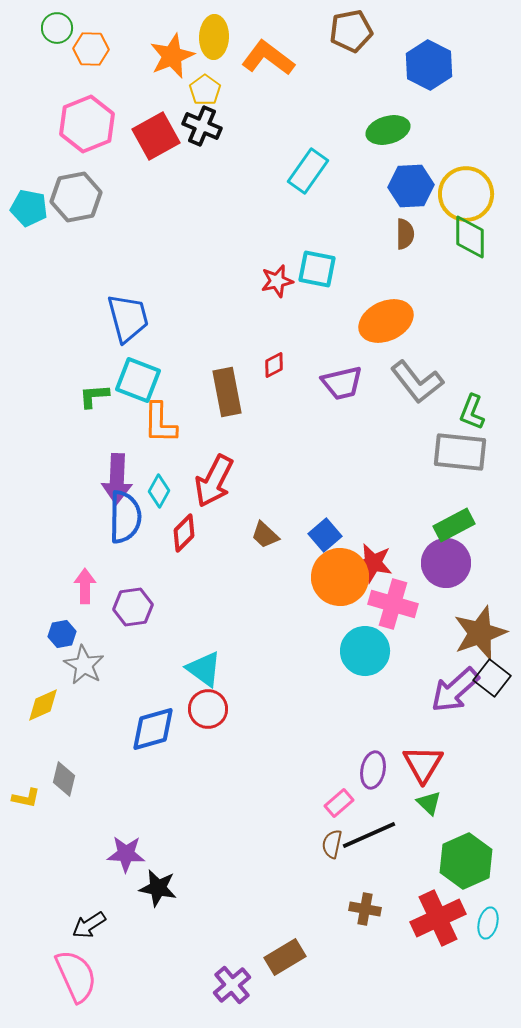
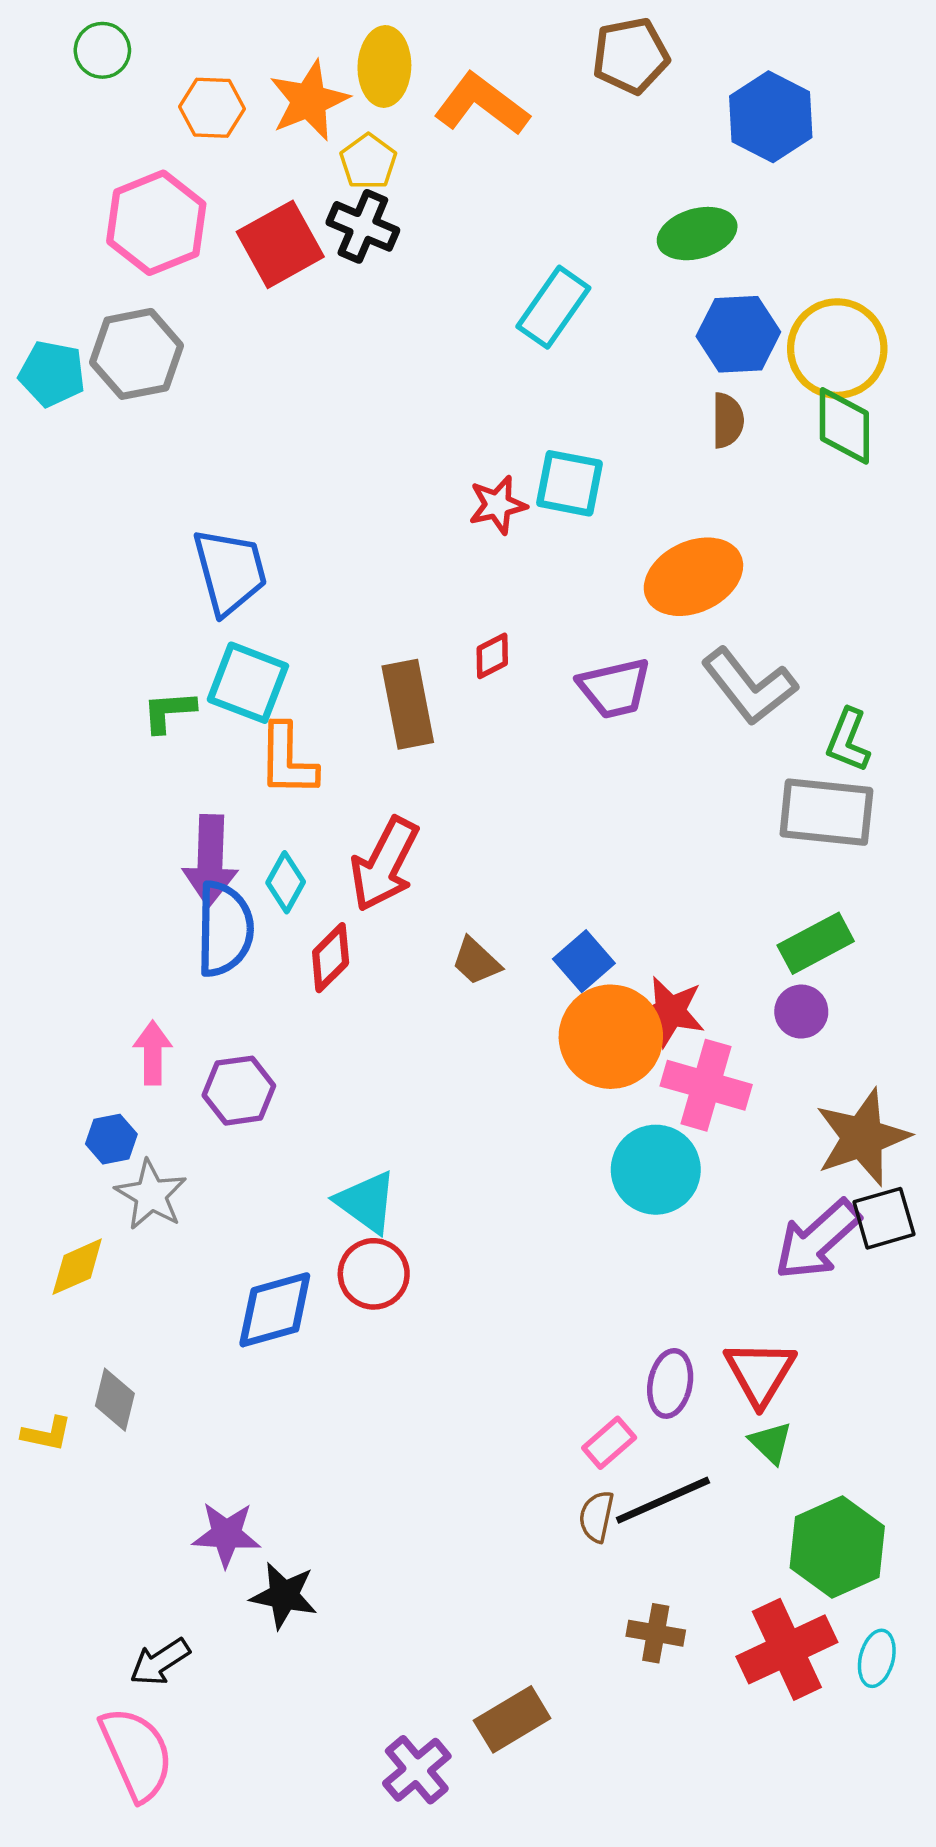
orange hexagon: (91, 49) -> (212, 108), moved
purple circle: (446, 563) -> (801, 1012), size x0.6
black square: (492, 678) -> (884, 1218), turned 36

